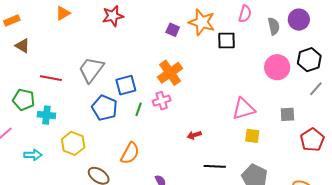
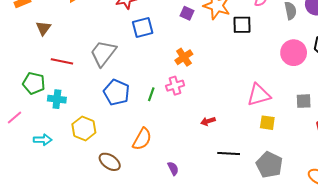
brown triangle: (22, 46) -> (43, 28), moved, turned 35
orange cross: (170, 73) -> (184, 57), size x0.7
blue square: (126, 85) -> (143, 27), moved

